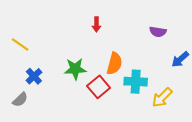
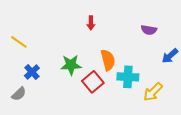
orange semicircle: (114, 64) -> (108, 60), turned -30

